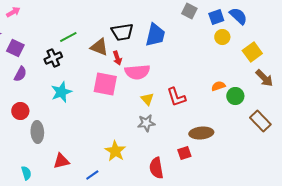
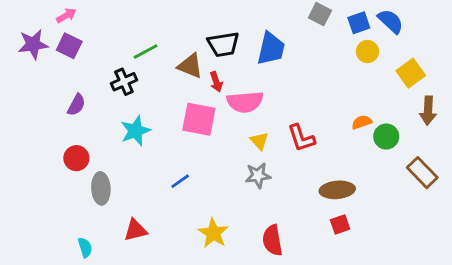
purple square: (15, 48) -> (69, 46), moved
brown arrow: (264, 78) -> (428, 111), turned 48
yellow star: (115, 151) -> (213, 233), moved
red square: (184, 153) -> (340, 224), moved
blue line: (92, 175) -> (180, 181), moved

